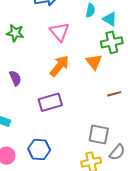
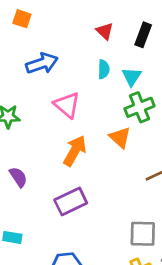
cyan triangle: (110, 19) -> (132, 77), turned 42

